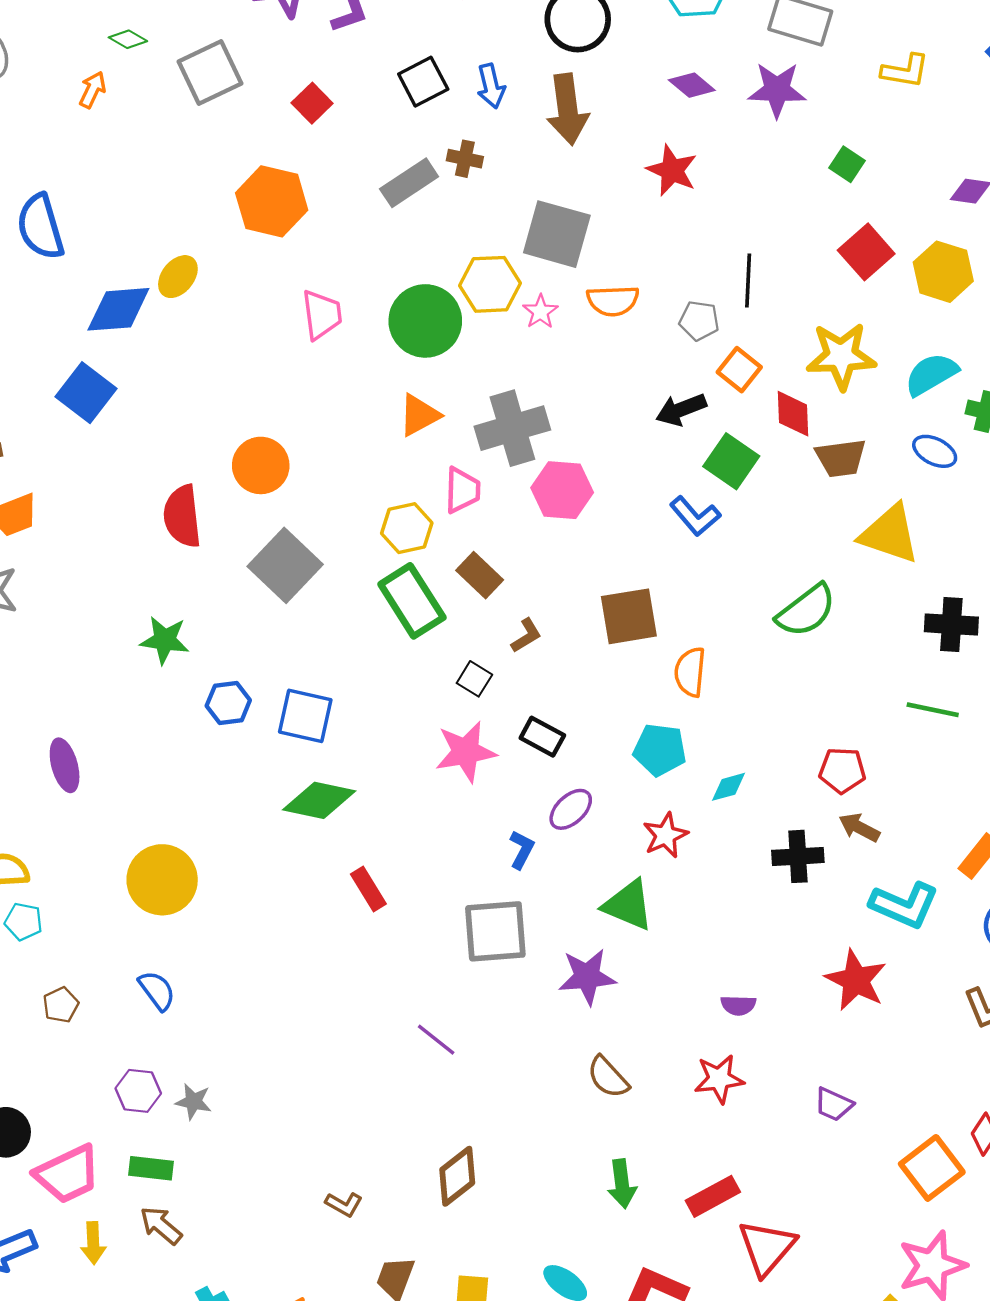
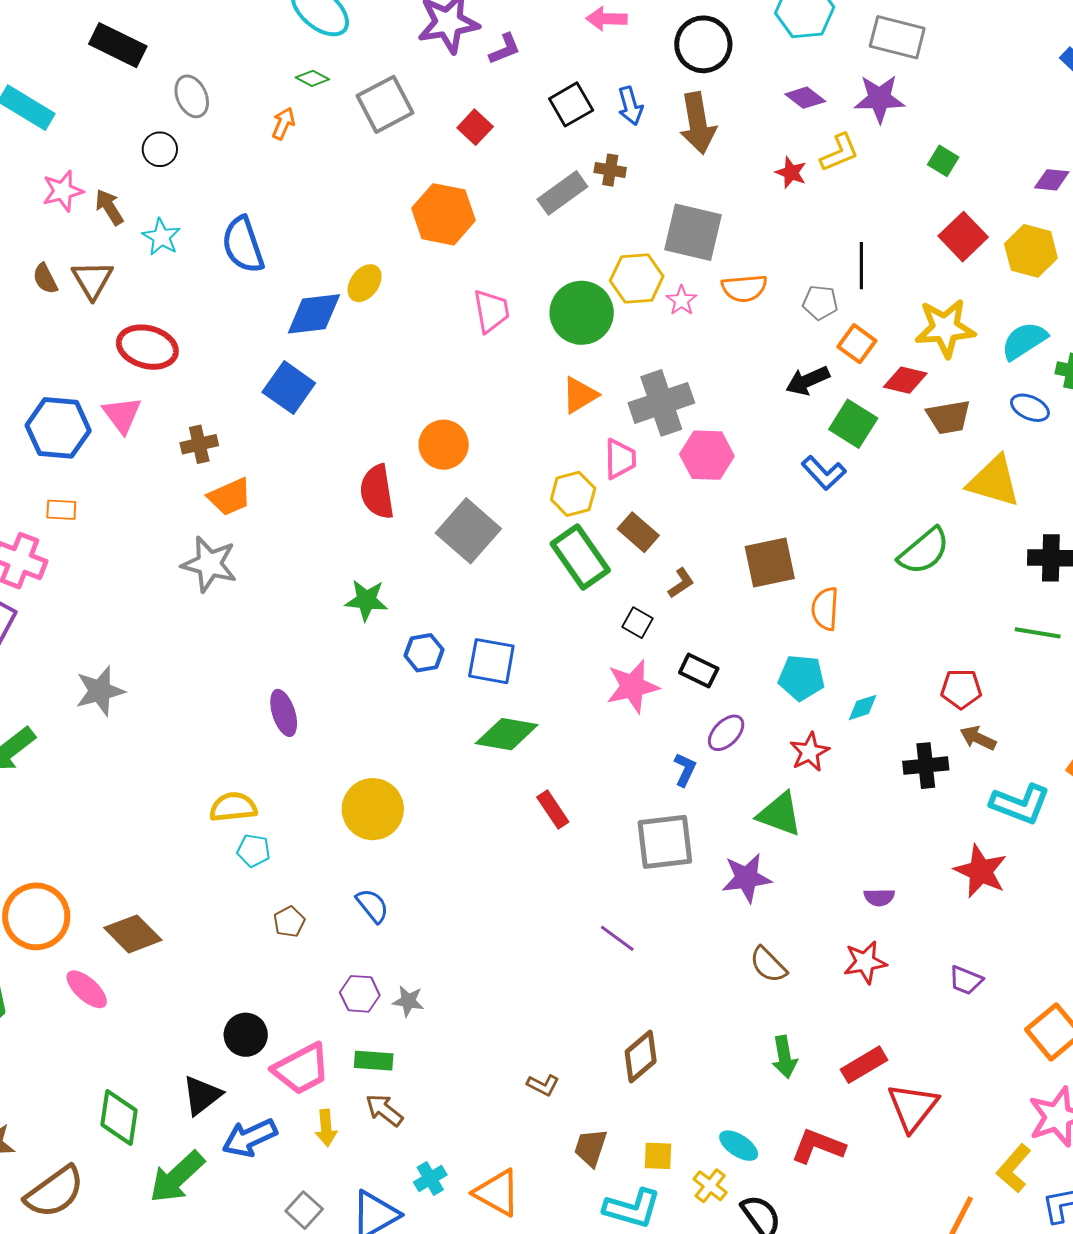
yellow L-shape: (905, 71) -> (839, 153), moved, turned -30
red star: (672, 170) -> (791, 173), size x0.7
red diamond: (793, 414) -> (905, 380), turned -72

